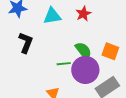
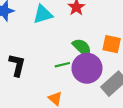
black L-shape: (26, 43) -> (17, 65), moved

